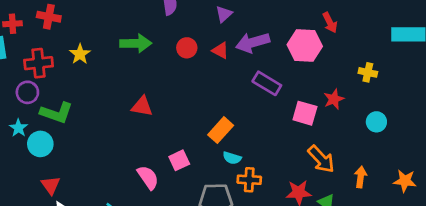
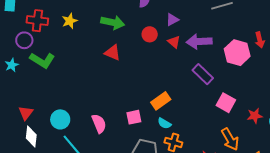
purple triangle: (224, 14) -> (172, 20), moved
red star: (334, 99) -> (255, 116), moved
red triangle: (142, 106) -> (112, 53), moved
cyan circle: (40, 144) -> (60, 119), moved
pink square: (179, 160) -> (134, 117), moved

